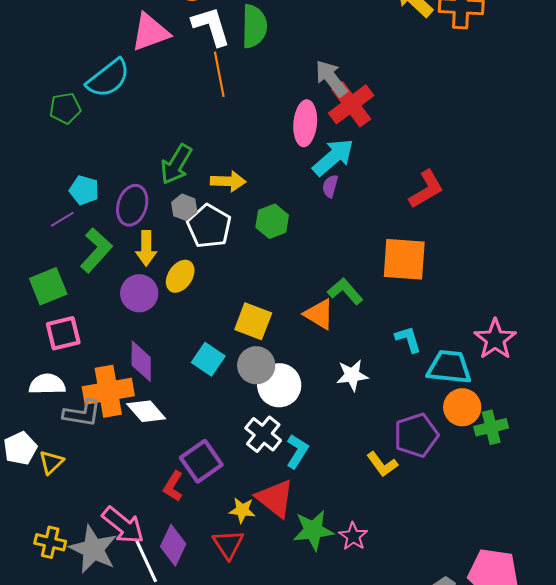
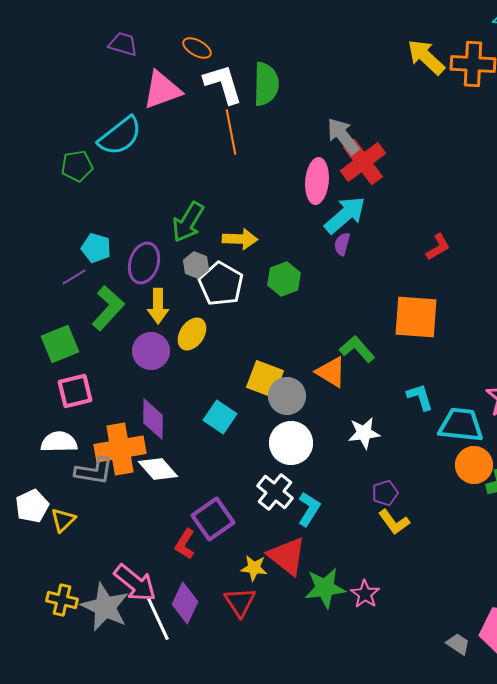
red L-shape: (426, 189) -> (438, 247), size x0.7
gray circle: (256, 365) -> (287, 396), moved
purple pentagon: (416, 435) -> (385, 493), moved, size x0.6

